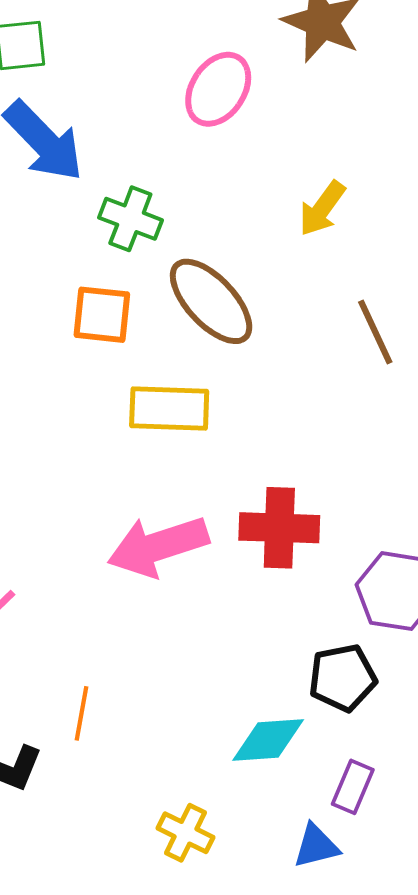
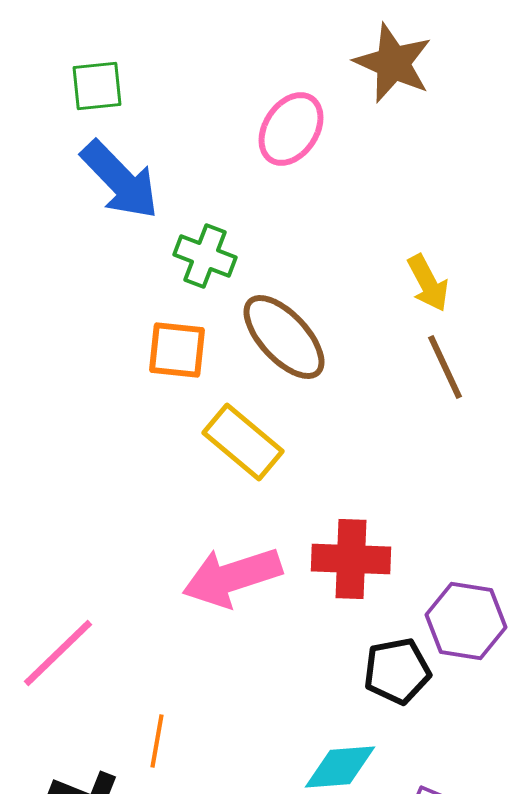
yellow arrow: (322, 209) -> (428, 283), moved, turned -64
yellow rectangle: (169, 408) -> (243, 442), turned 38
black pentagon: (343, 678) -> (397, 671), moved

